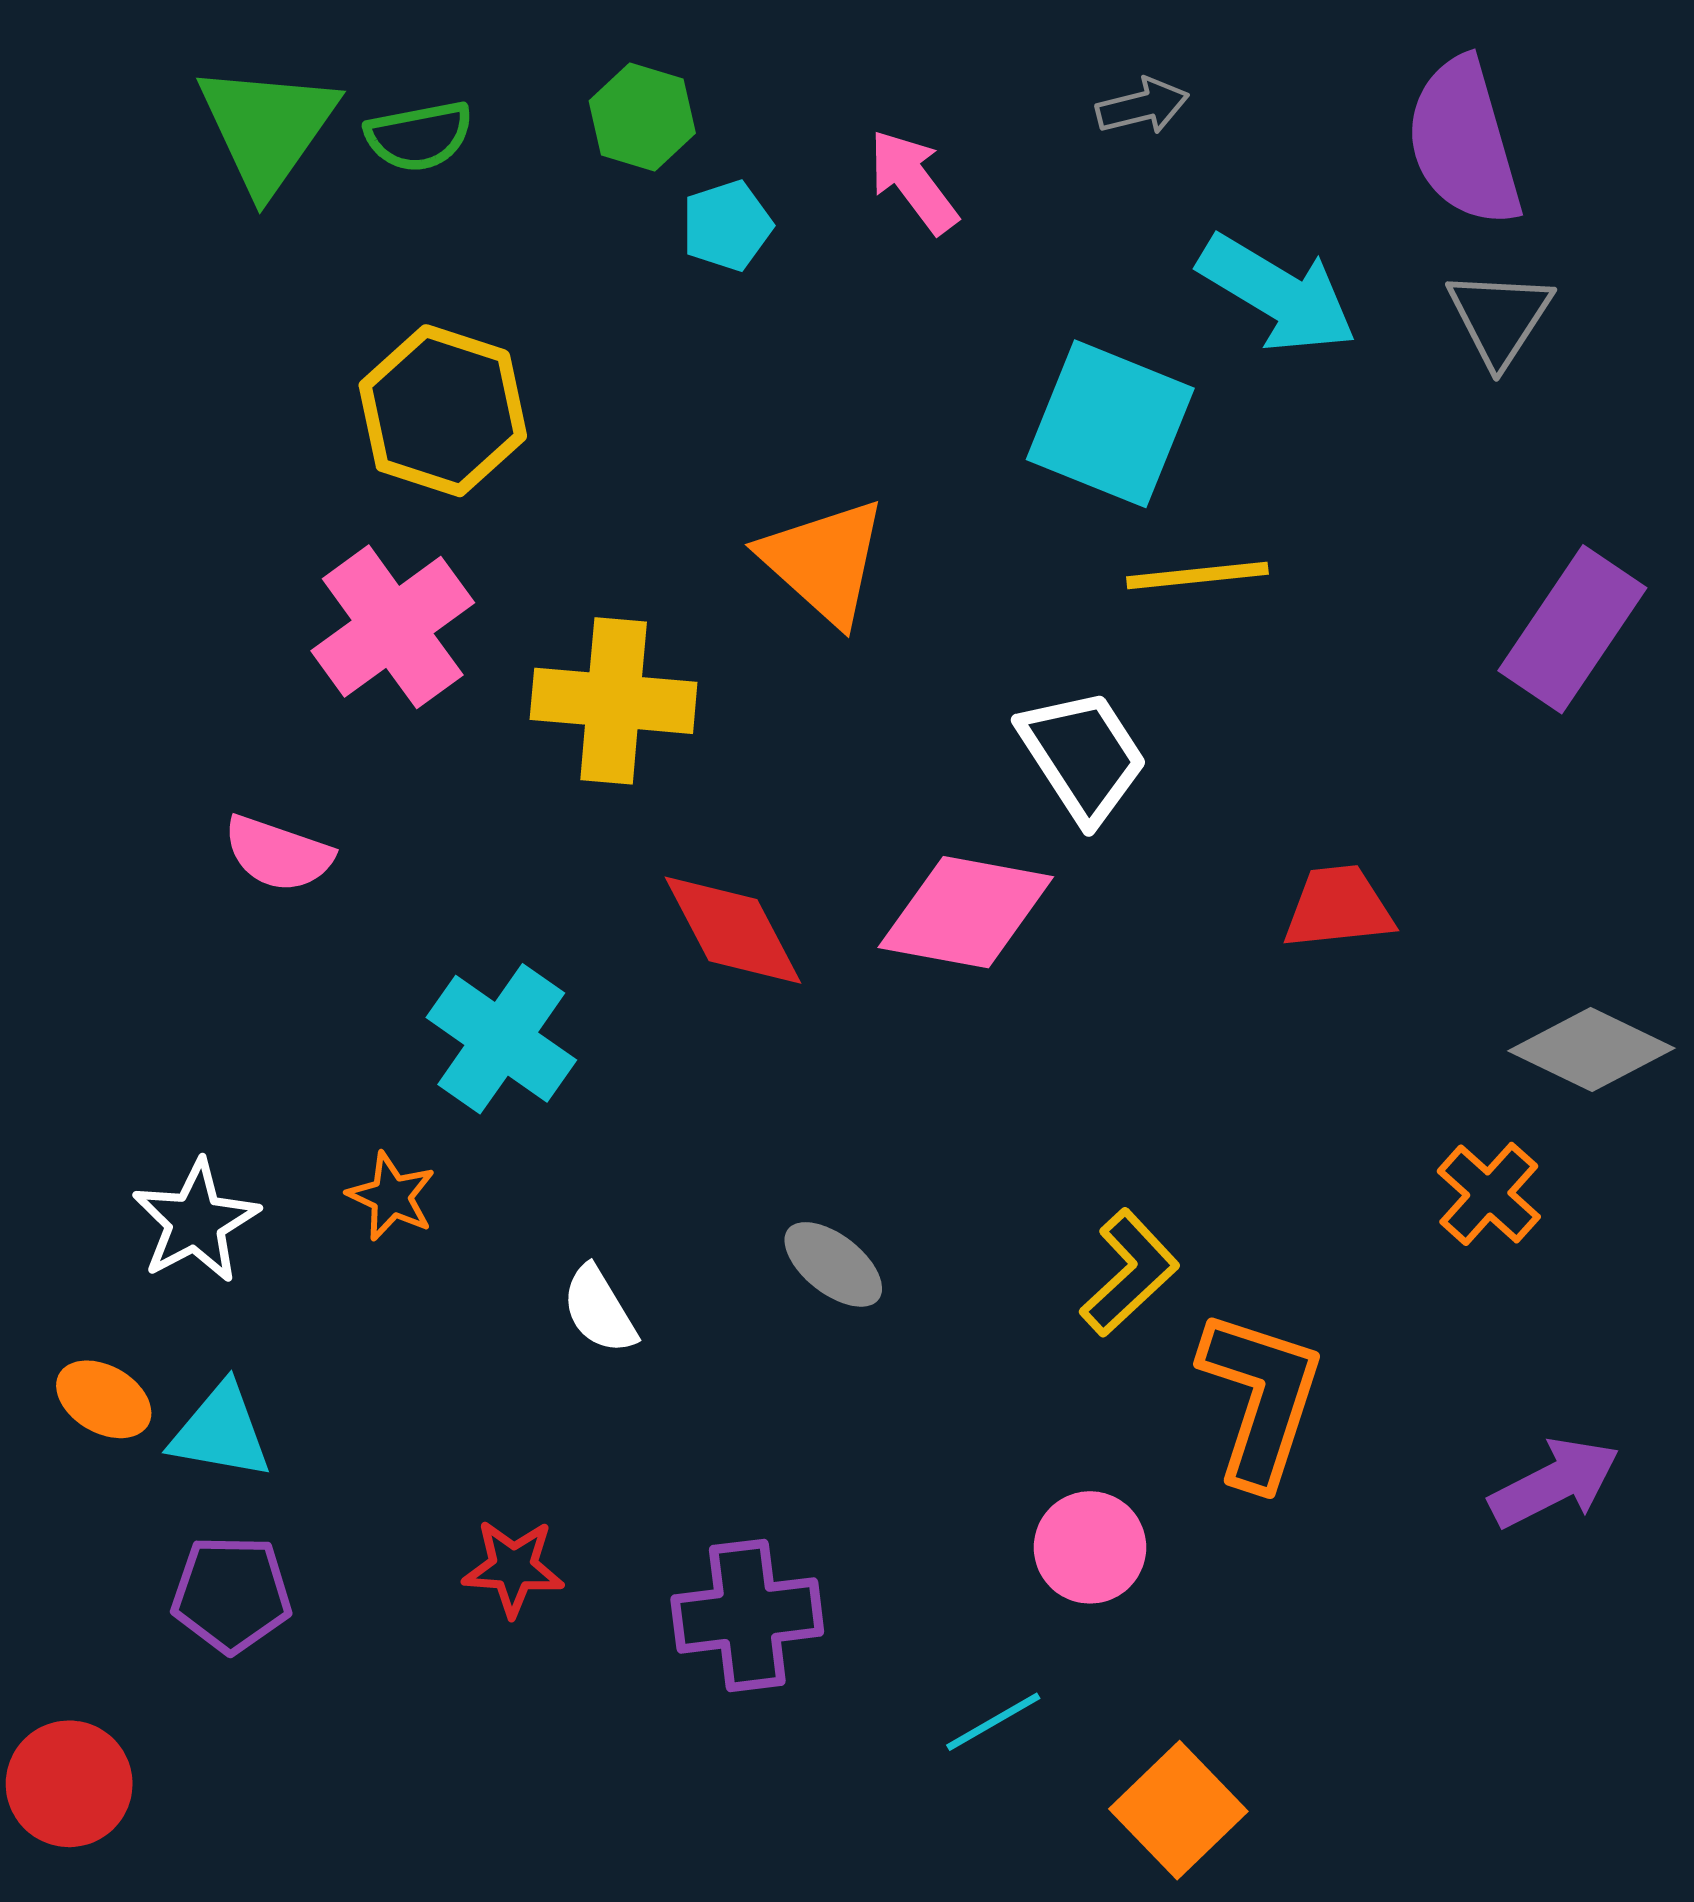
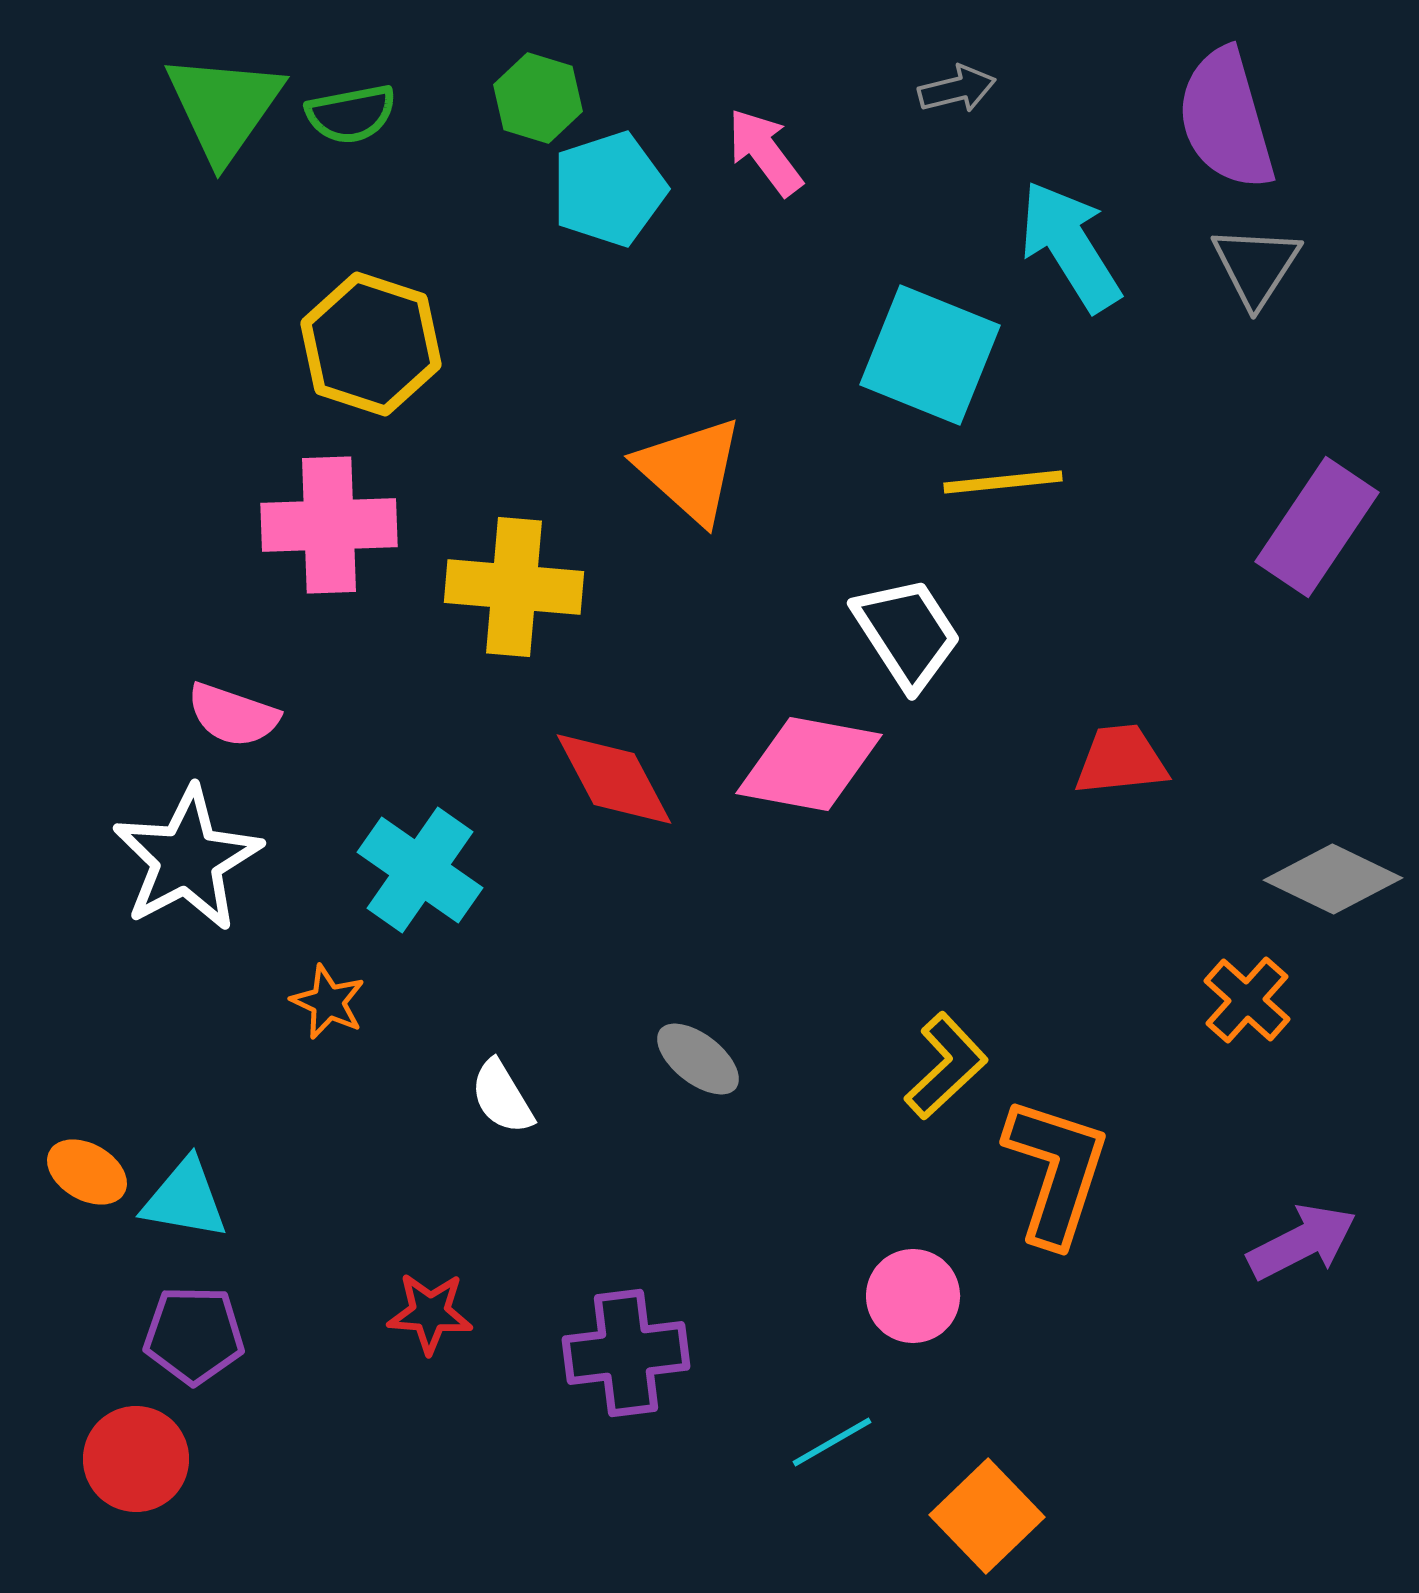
cyan pentagon: (727, 226) -> (609, 189), size x1.5
cyan arrow: (1277, 294) -> (1070, 246), turned -153
pink cross: (393, 627) -> (329, 525), turned 34
white star: (196, 1221) -> (187, 859), moved, size x1.4
red circle: (69, 1784) -> (136, 1459), moved

